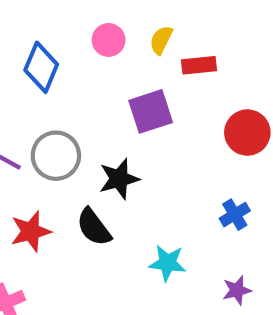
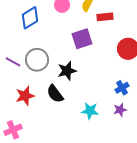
blue diamond: (41, 67) -> (30, 18), turned 35
purple star: (237, 290) -> (120, 110), moved

